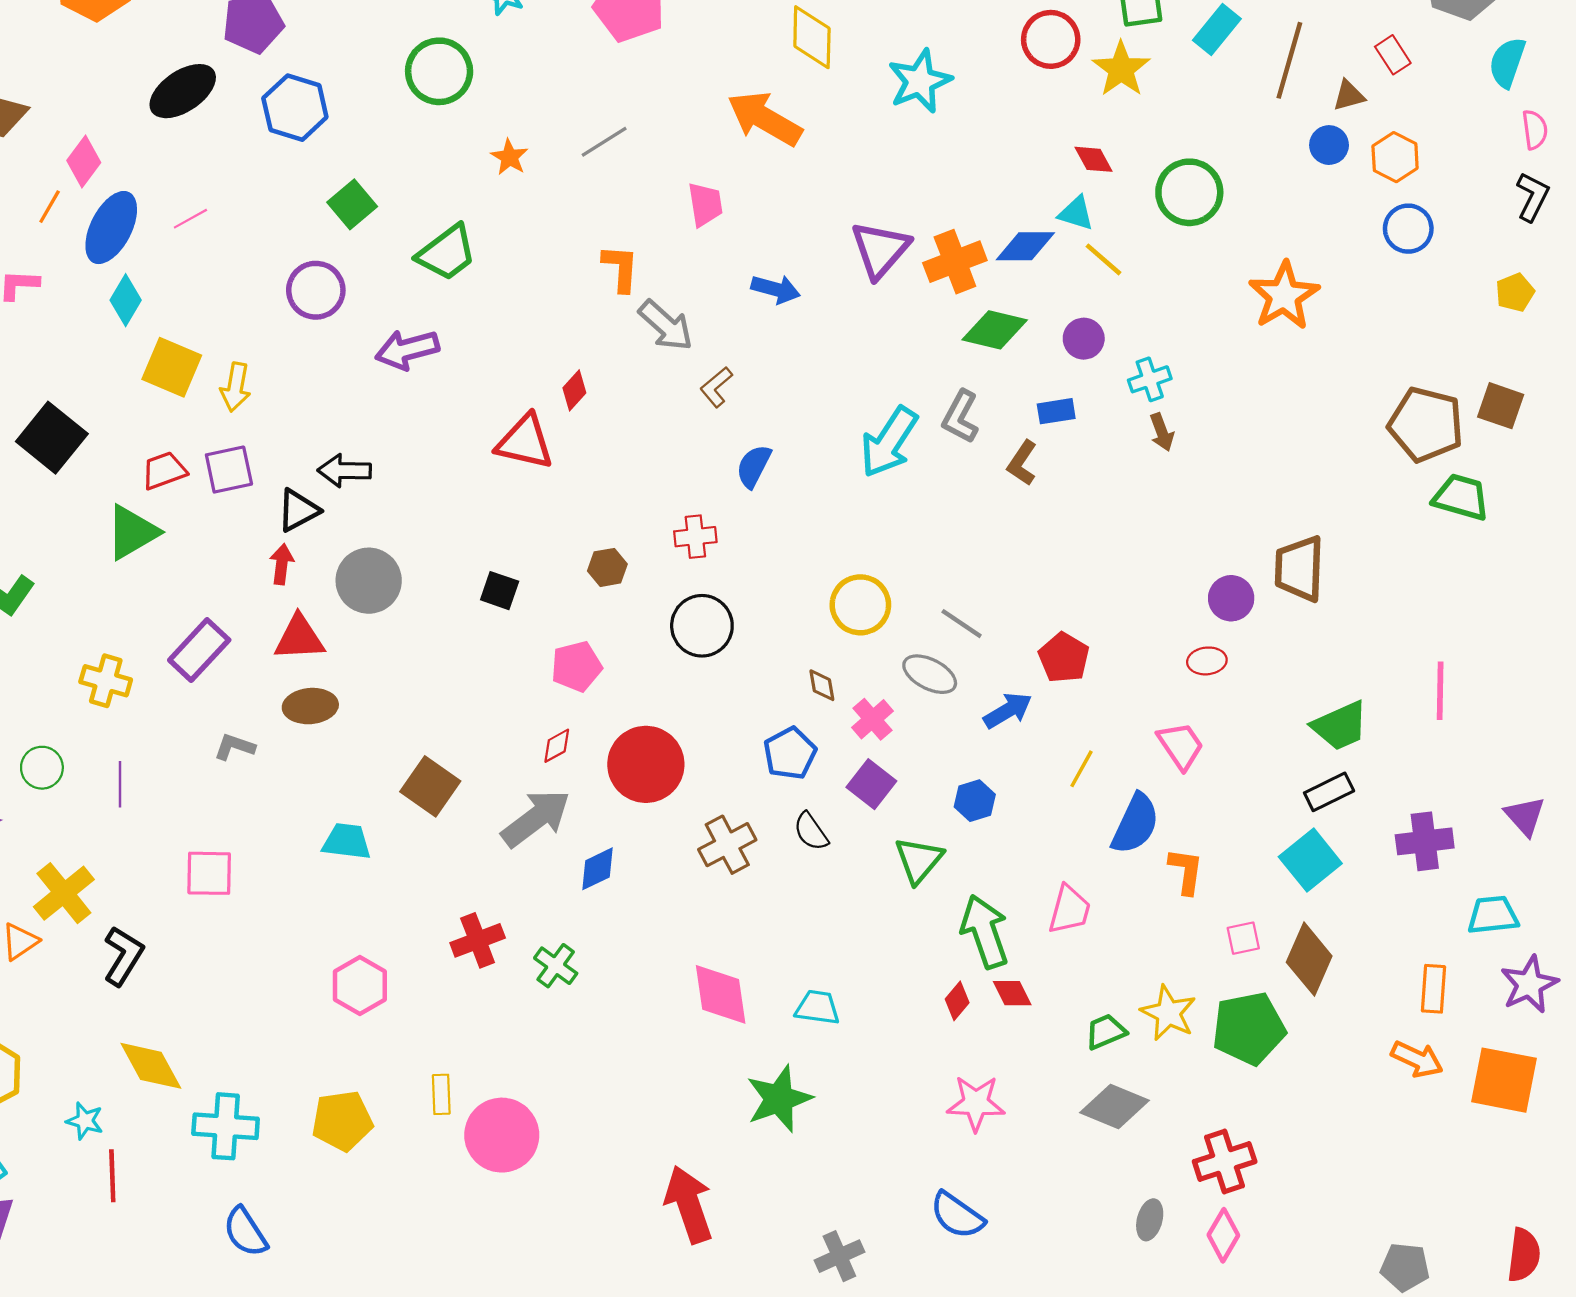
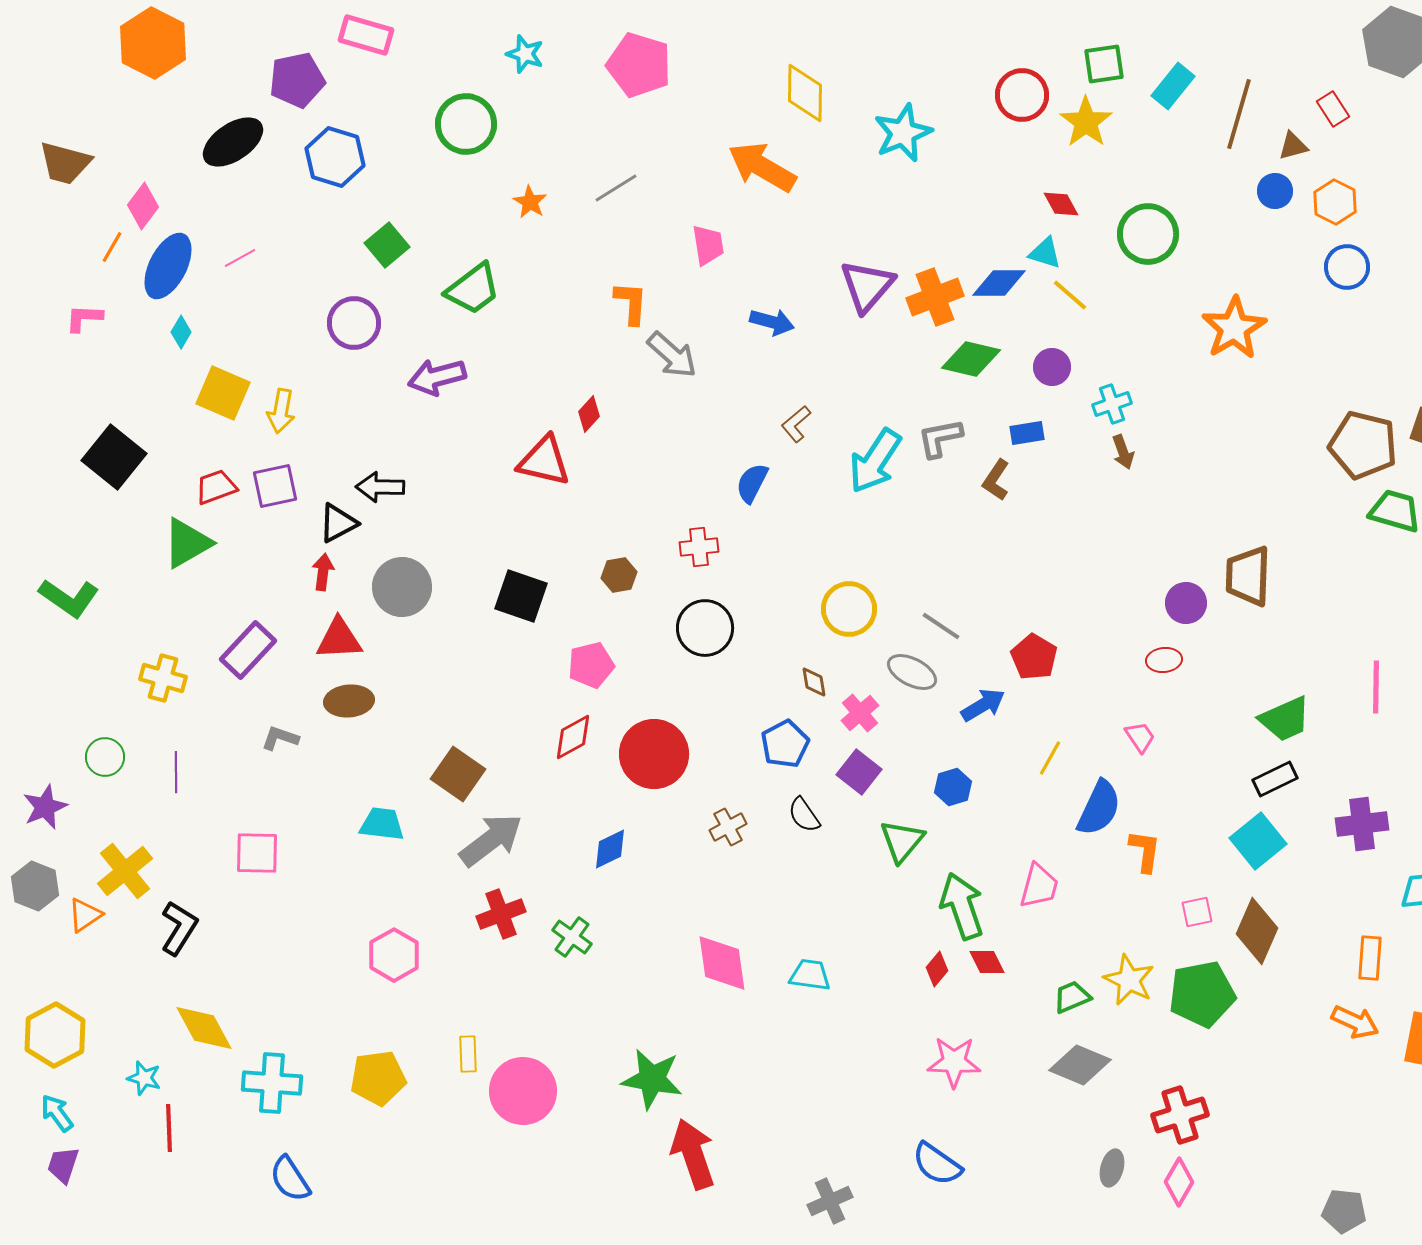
cyan diamond: (126, 300) -> (181, 332), size x0.7
brown L-shape: (716, 387) -> (796, 424), moved
gray L-shape: (960, 417) -> (940, 438), turned 51
black square: (500, 591) -> (521, 596), size x1.5
red diamond: (557, 746) -> (573, 737), size x1.4
pink trapezoid: (1181, 746) -> (1140, 737), size x0.7
gray arrow: (536, 818) -> (491, 840), moved
brown cross: (727, 845) -> (728, 827), size x0.7
green star: (779, 1099) -> (652, 1079), moved, turned 30

